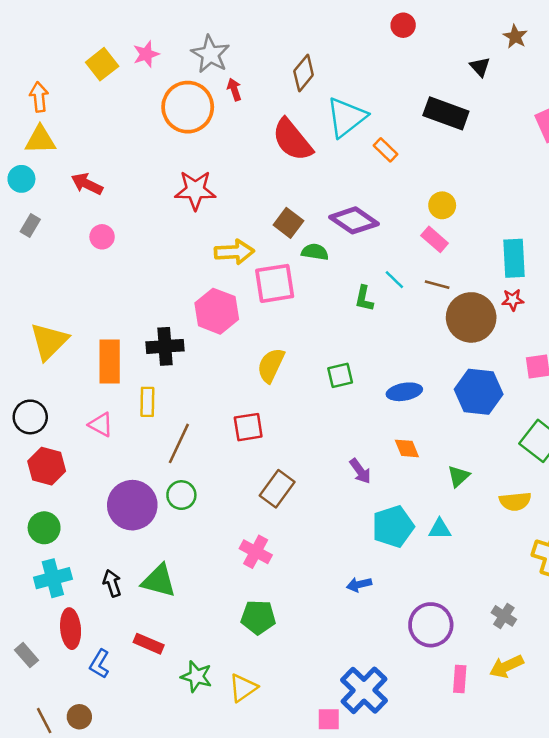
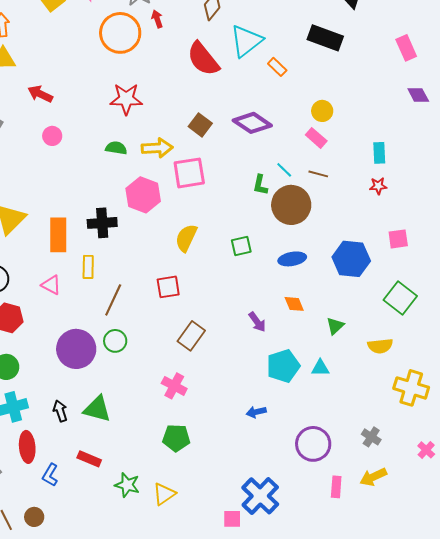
green semicircle: (315, 252) -> (116, 148), moved
cyan rectangle: (514, 258) -> (379, 153), size x0.7
brown circle: (471, 317) -> (291, 205), moved

